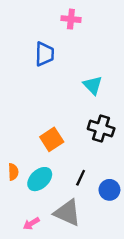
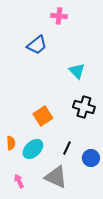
blue trapezoid: (45, 54) -> (37, 45), turned 50
pink arrow: (31, 224) -> (19, 181), moved, turned 96

